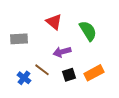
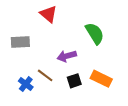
red triangle: (54, 22) -> (48, 14), moved
orange rectangle: (94, 73) -> (101, 79), turned 54

